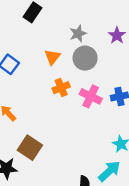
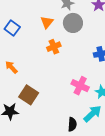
pink cross: (91, 96) -> (80, 86), moved

